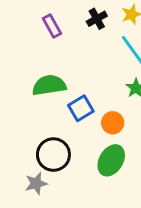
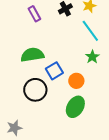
black circle: (53, 155) -> (35, 90), moved
gray star: (36, 183) -> (14, 128), moved

